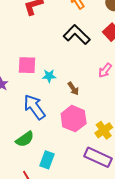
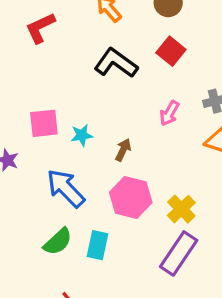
brown arrow: (73, 89) -> (123, 150), turned -112
purple rectangle: (98, 157) -> (179, 253), turned -72
cyan rectangle: (47, 160) -> (97, 245), moved

